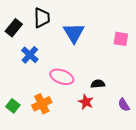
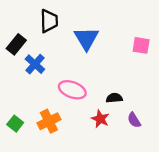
black rectangle: (14, 28) -> (16, 44), moved
purple semicircle: (124, 105) -> (134, 120), moved

